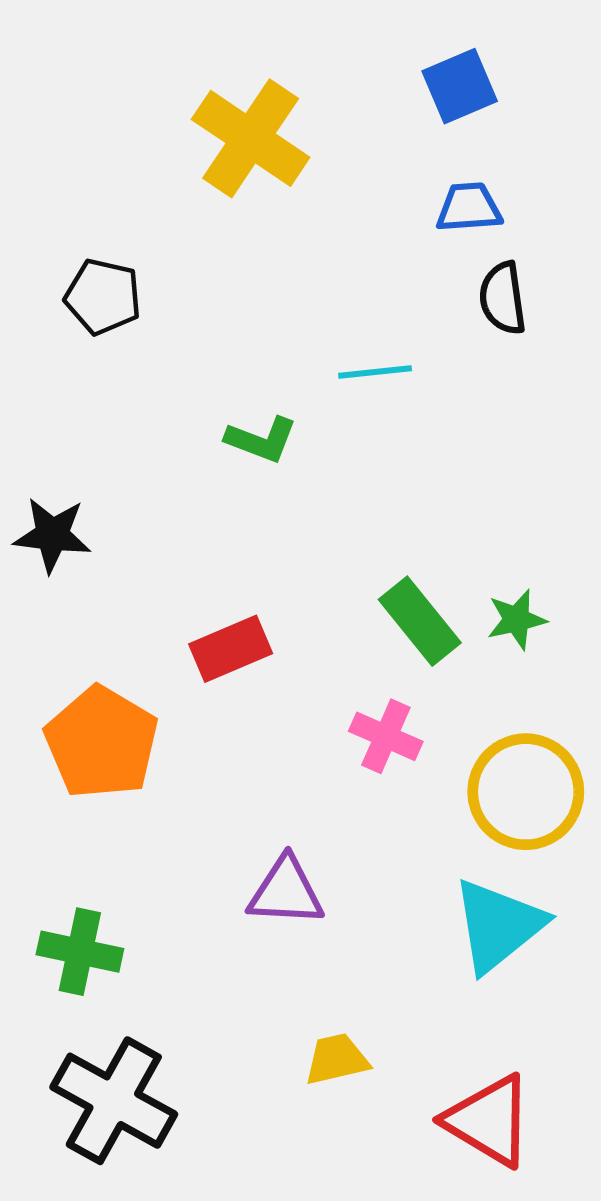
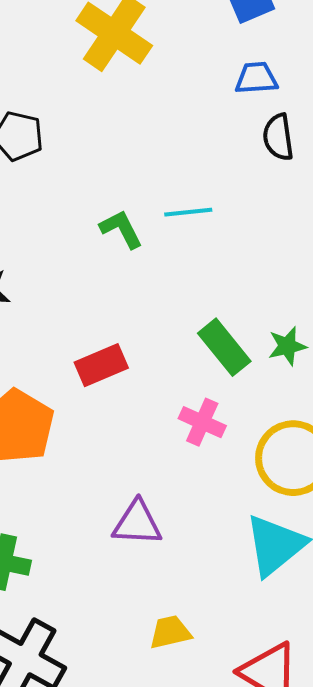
cyan line: (375, 372) -> (188, 212), moved
green L-shape: (261, 440) -> (121, 229), turned -138

